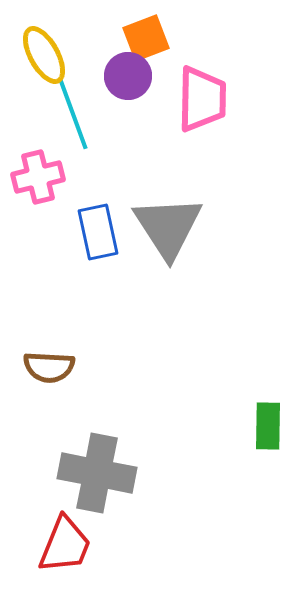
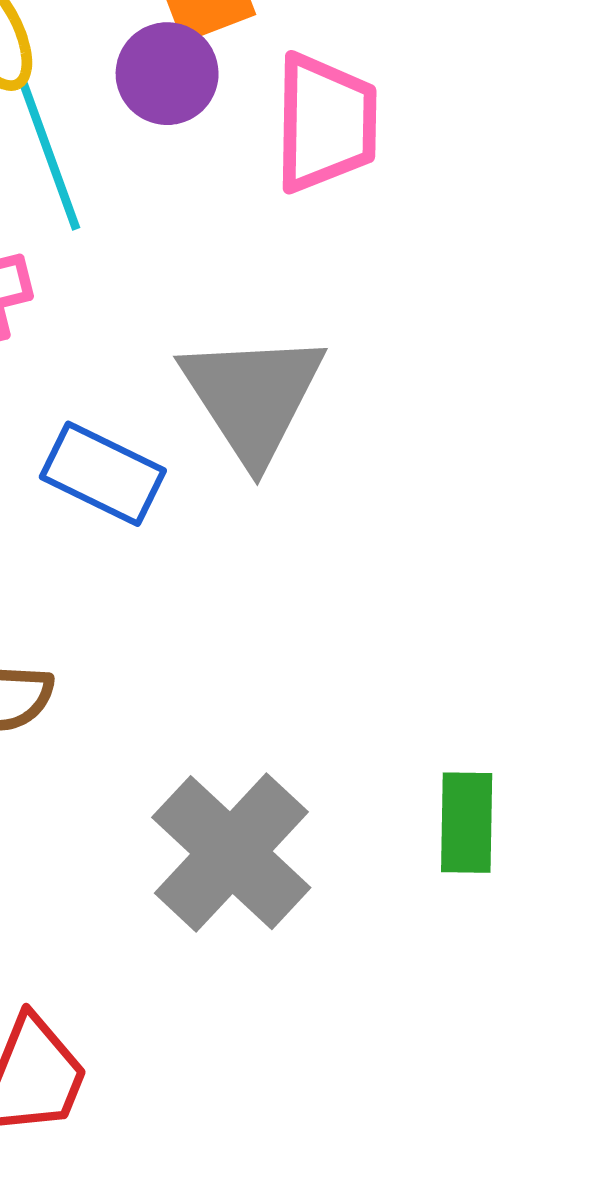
blue rectangle: (98, 232) -> (103, 474), moved, turned -52
gray cross: (97, 473) -> (231, 853), moved, turned 32

